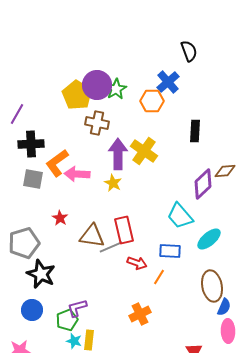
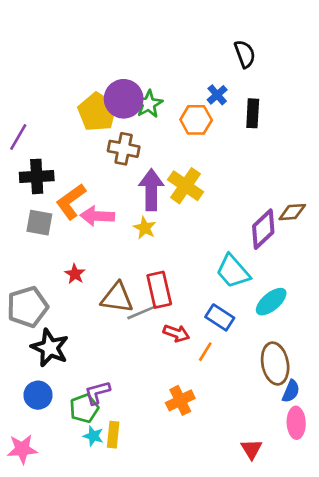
blue cross: (168, 82) -> (217, 95), size x0.7
black rectangle: (195, 131) -> (253, 113), moved
blue rectangle: (170, 251) -> (220, 317), turned 30

